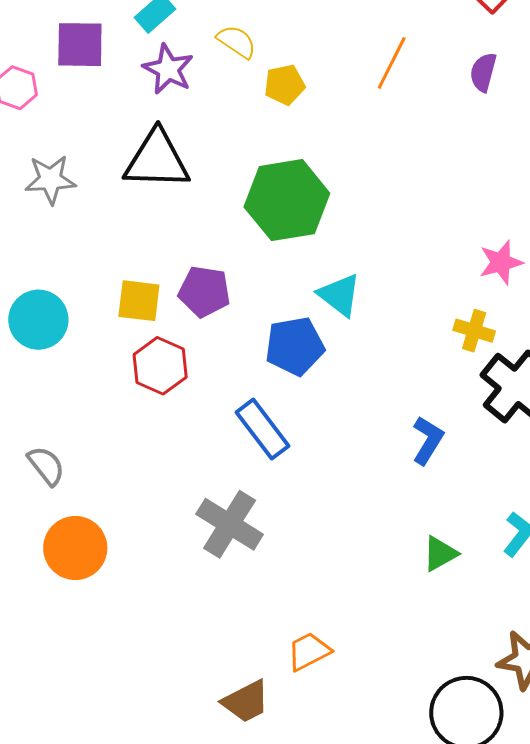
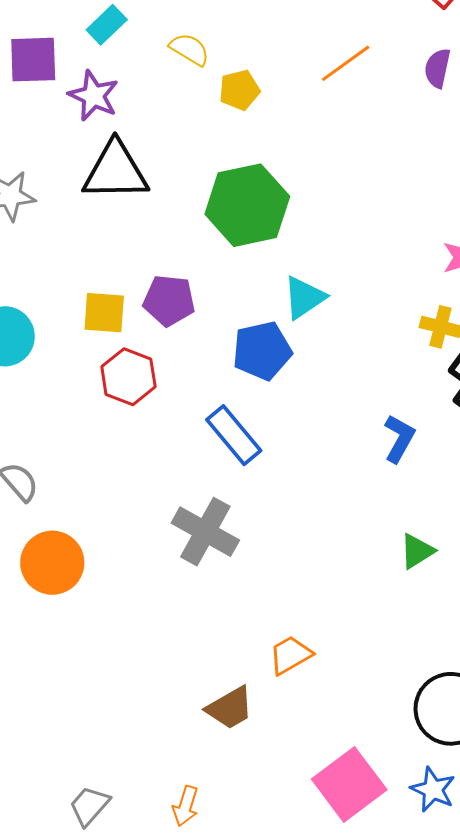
orange line: (392, 63) -> (346, 63), turned 30
purple star: (168, 69) -> (94, 96), moved
cyan triangle: (339, 295) -> (304, 298), turned 51

